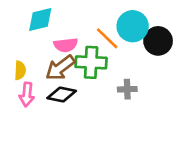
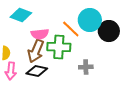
cyan diamond: (40, 20) -> (21, 15), turned 35
brown arrow: (60, 68) -> (36, 51), turned -30

